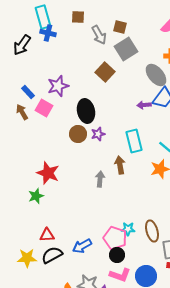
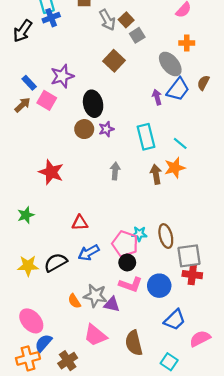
brown square: (120, 27) -> (126, 20), moved, turned 32
blue cross: (48, 33) -> (51, 18), turned -35
gray square: (126, 49) -> (137, 35), size x0.6
purple arrow: (144, 105) -> (157, 97), turned 80
brown arrow: (22, 112) -> (22, 105), turned 77
brown arrow: (120, 165) -> (156, 174), moved
gray arrow: (100, 179) -> (115, 171), moved
green star: (36, 196) -> (26, 215), moved
red triangle: (47, 235) -> (80, 223), moved

